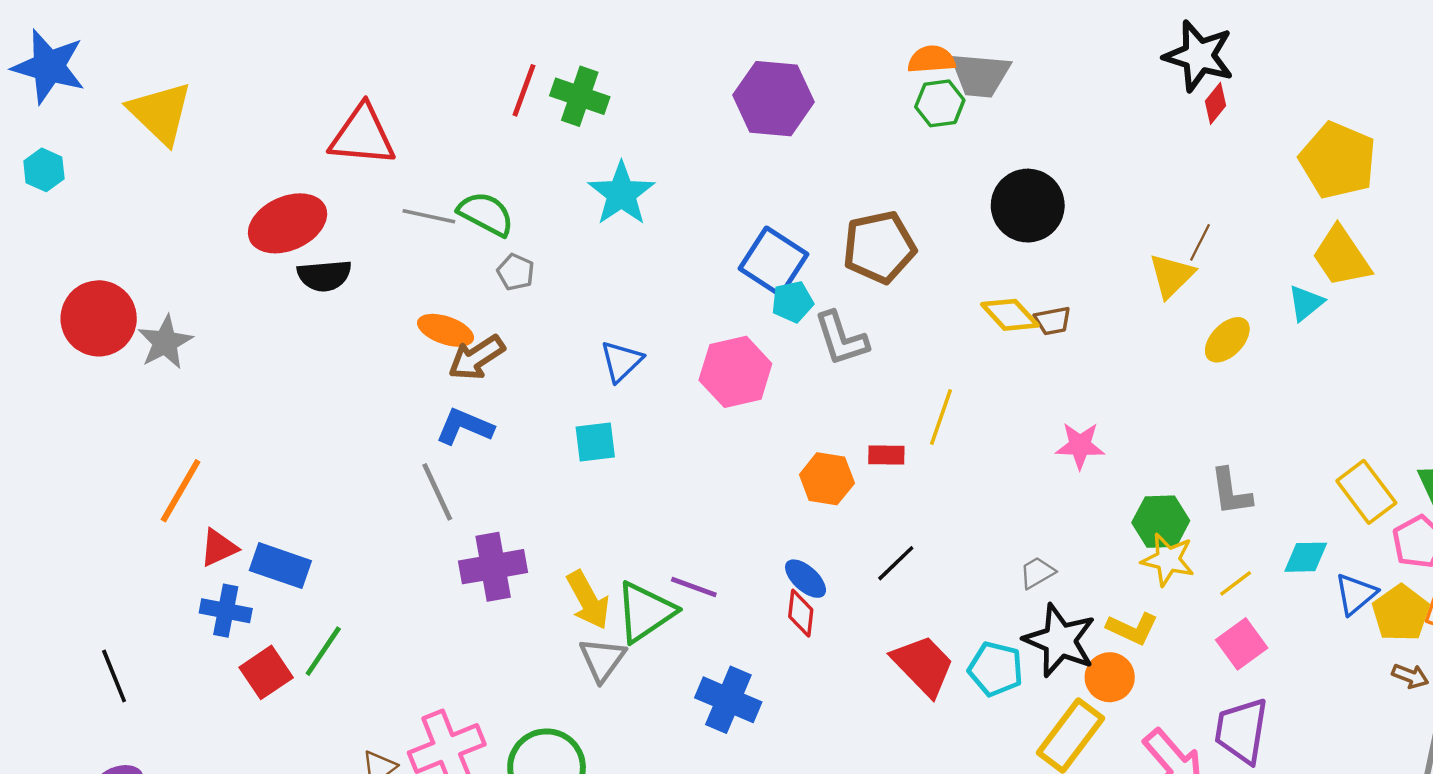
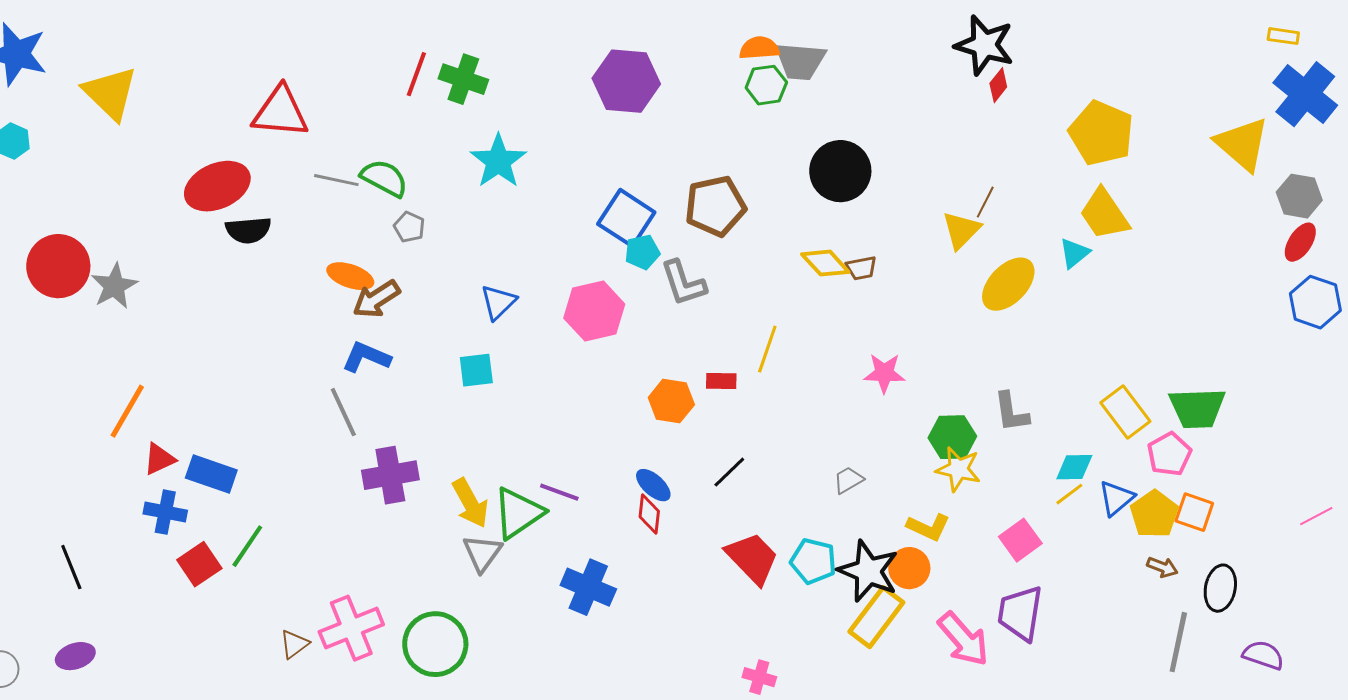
yellow ellipse: (1227, 340) -> (1008, 284), size x1.4
yellow line: (1236, 583) -> (1069, 494), moved
black star: (1060, 640) -> (868, 571), moved

